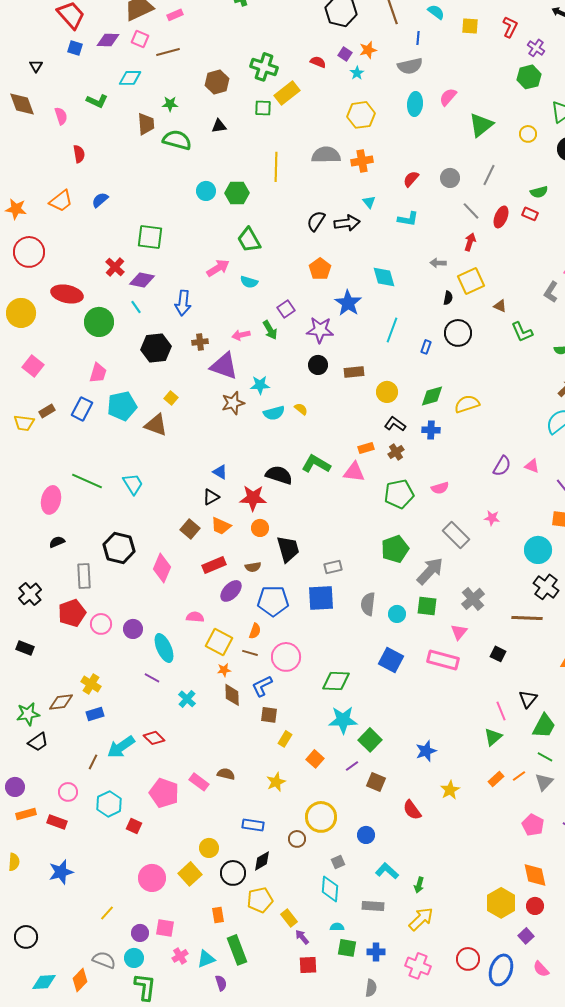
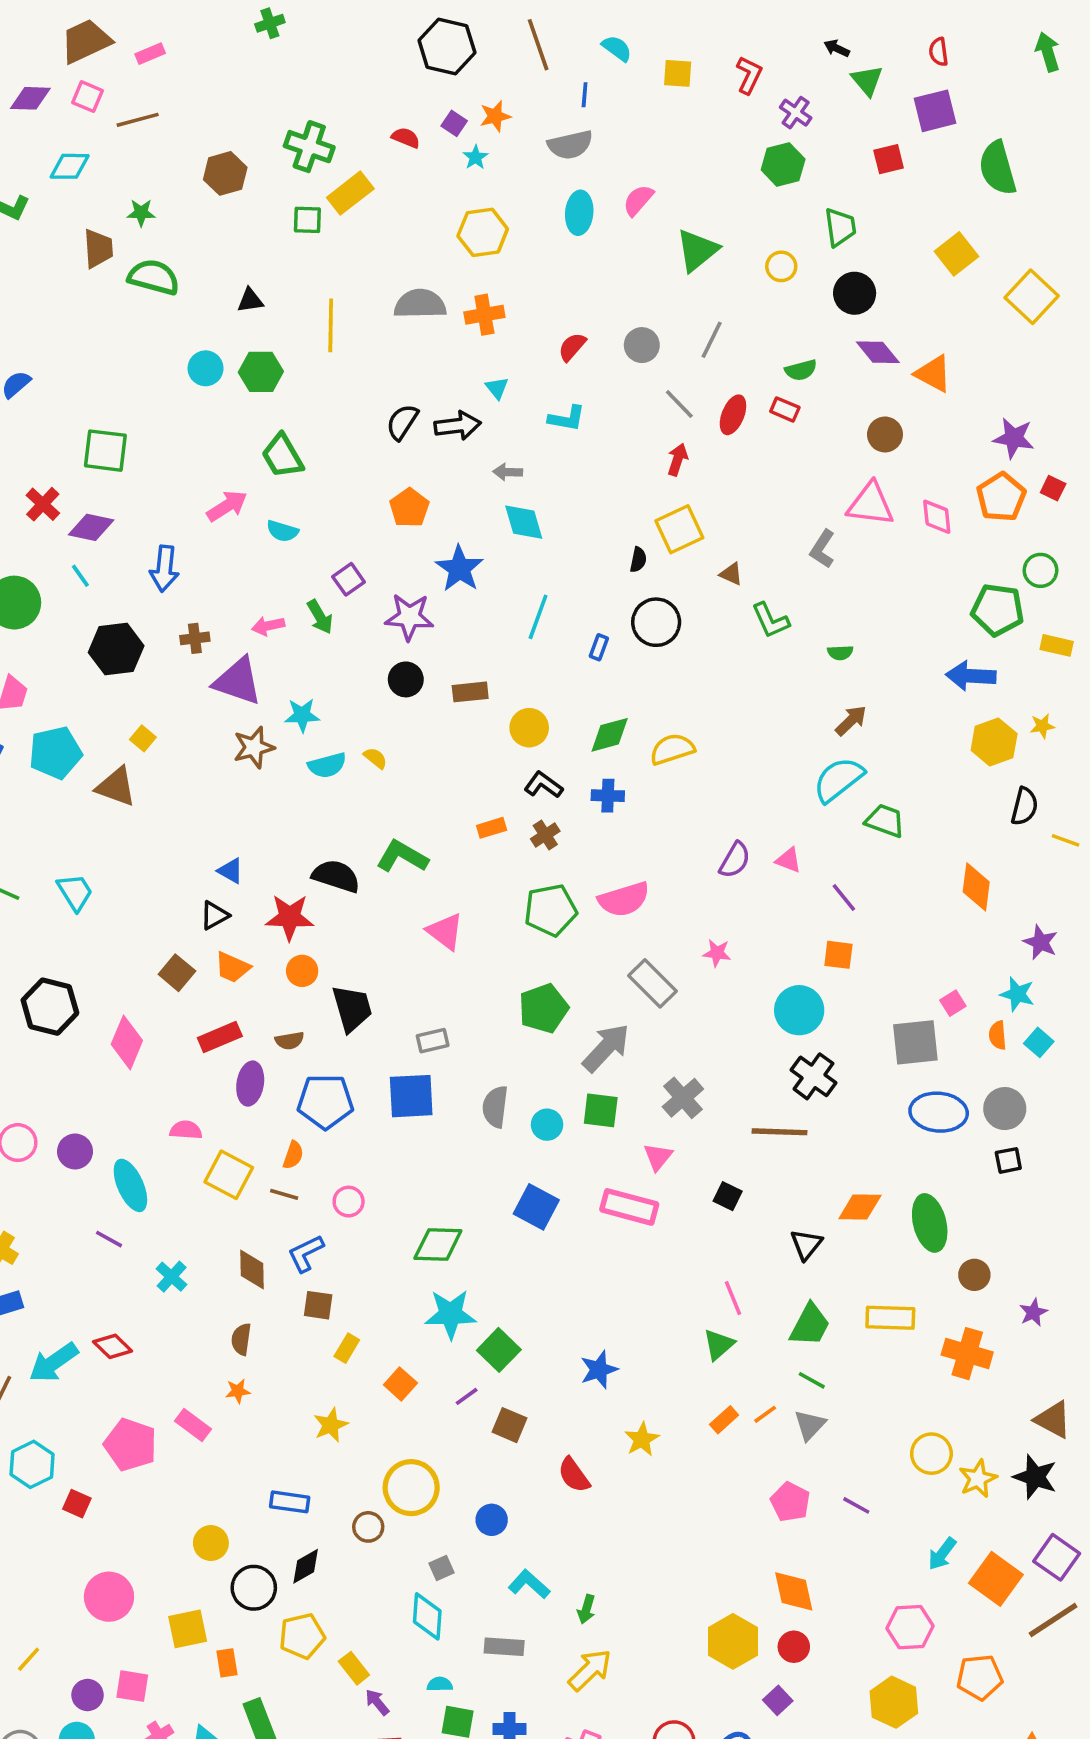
black triangle: (219, 126) -> (250, 300), moved
gray arrow: (438, 263) -> (508, 472), moved
pink triangle: (354, 472) -> (445, 932), moved, turned 30
pink semicircle: (440, 488) -> (624, 899), size x1.6
purple ellipse: (231, 591) -> (250, 1084), turned -35
pink circle: (286, 657) -> (349, 1202), size x0.6
orange star: (224, 670) -> (238, 1391), moved
black triangle: (528, 699) -> (806, 1244), moved
brown semicircle: (226, 774) -> (241, 1339), moved, turned -96
yellow square: (190, 874) -> (188, 1629), moved, turned 30

